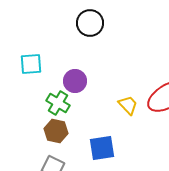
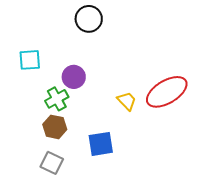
green cross: (58, 103) -> (57, 99), turned 30

